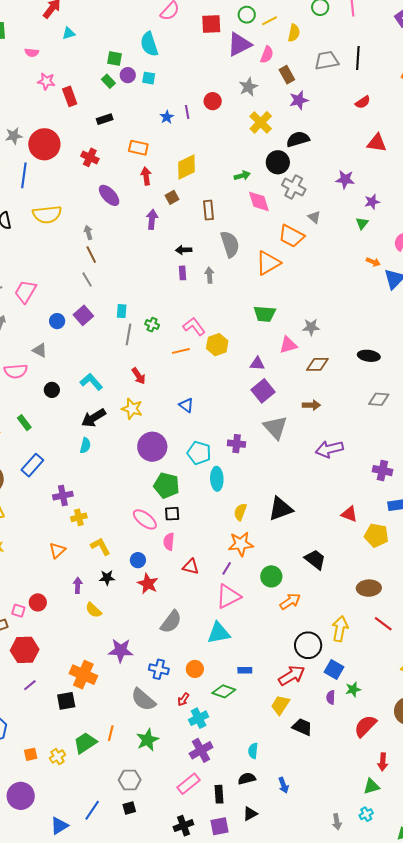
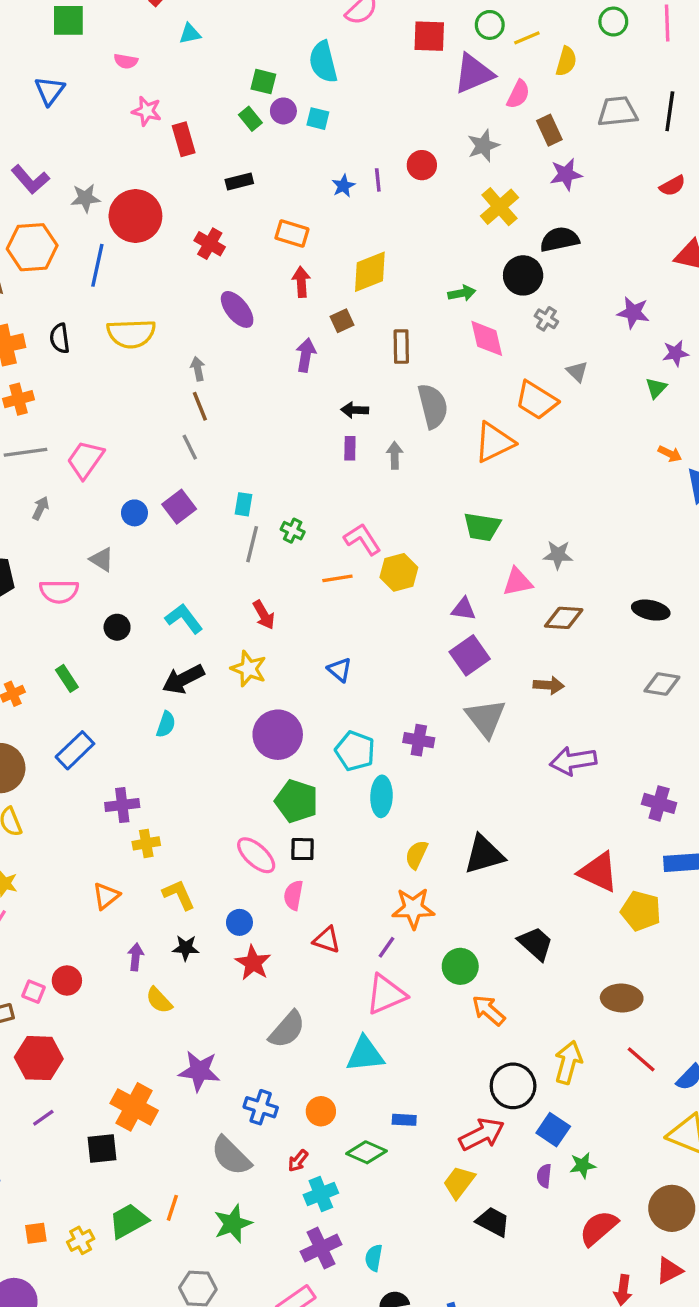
gray cross: (294, 187) -> (546, 319), size x0.6
red triangle: (349, 514) -> (598, 872), size x1.5
orange arrow: (290, 601) -> (489, 1010), turned -110
cyan semicircle: (253, 751) -> (374, 1258), moved

